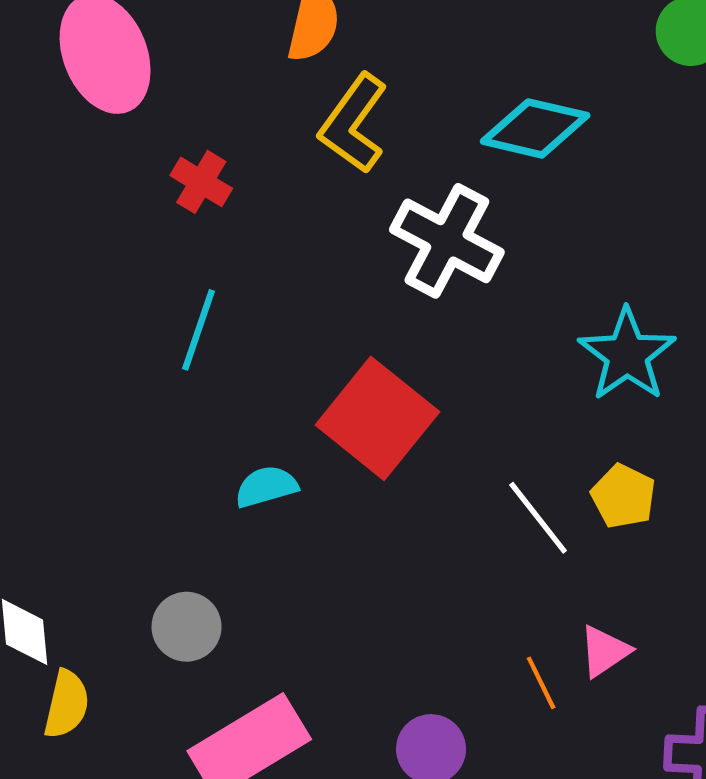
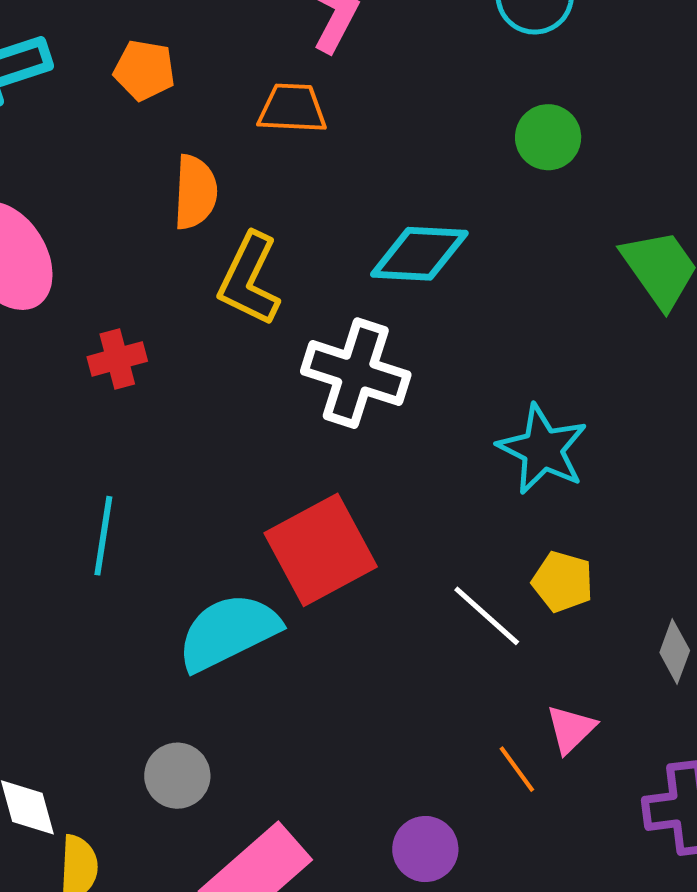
red cross: (201, 182) -> (117, 359), turned -36
cyan line: (198, 330) -> (103, 536), moved
red square: (377, 418) -> (321, 550), turned 33
cyan semicircle: (266, 487) -> (228, 632), size x1.8

